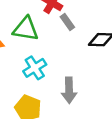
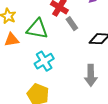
gray arrow: (69, 90) -> (91, 75), moved

